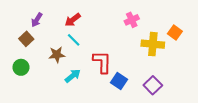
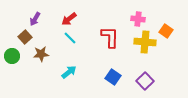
pink cross: (132, 20) -> (138, 19), moved, turned 32
brown star: (57, 55) -> (41, 54), moved
red L-shape: (102, 62) -> (110, 37), moved
green circle: (21, 67) -> (12, 56), moved

